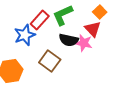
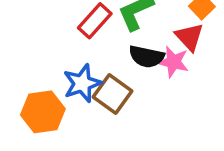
blue star: (25, 35) -> (82, 83), moved

